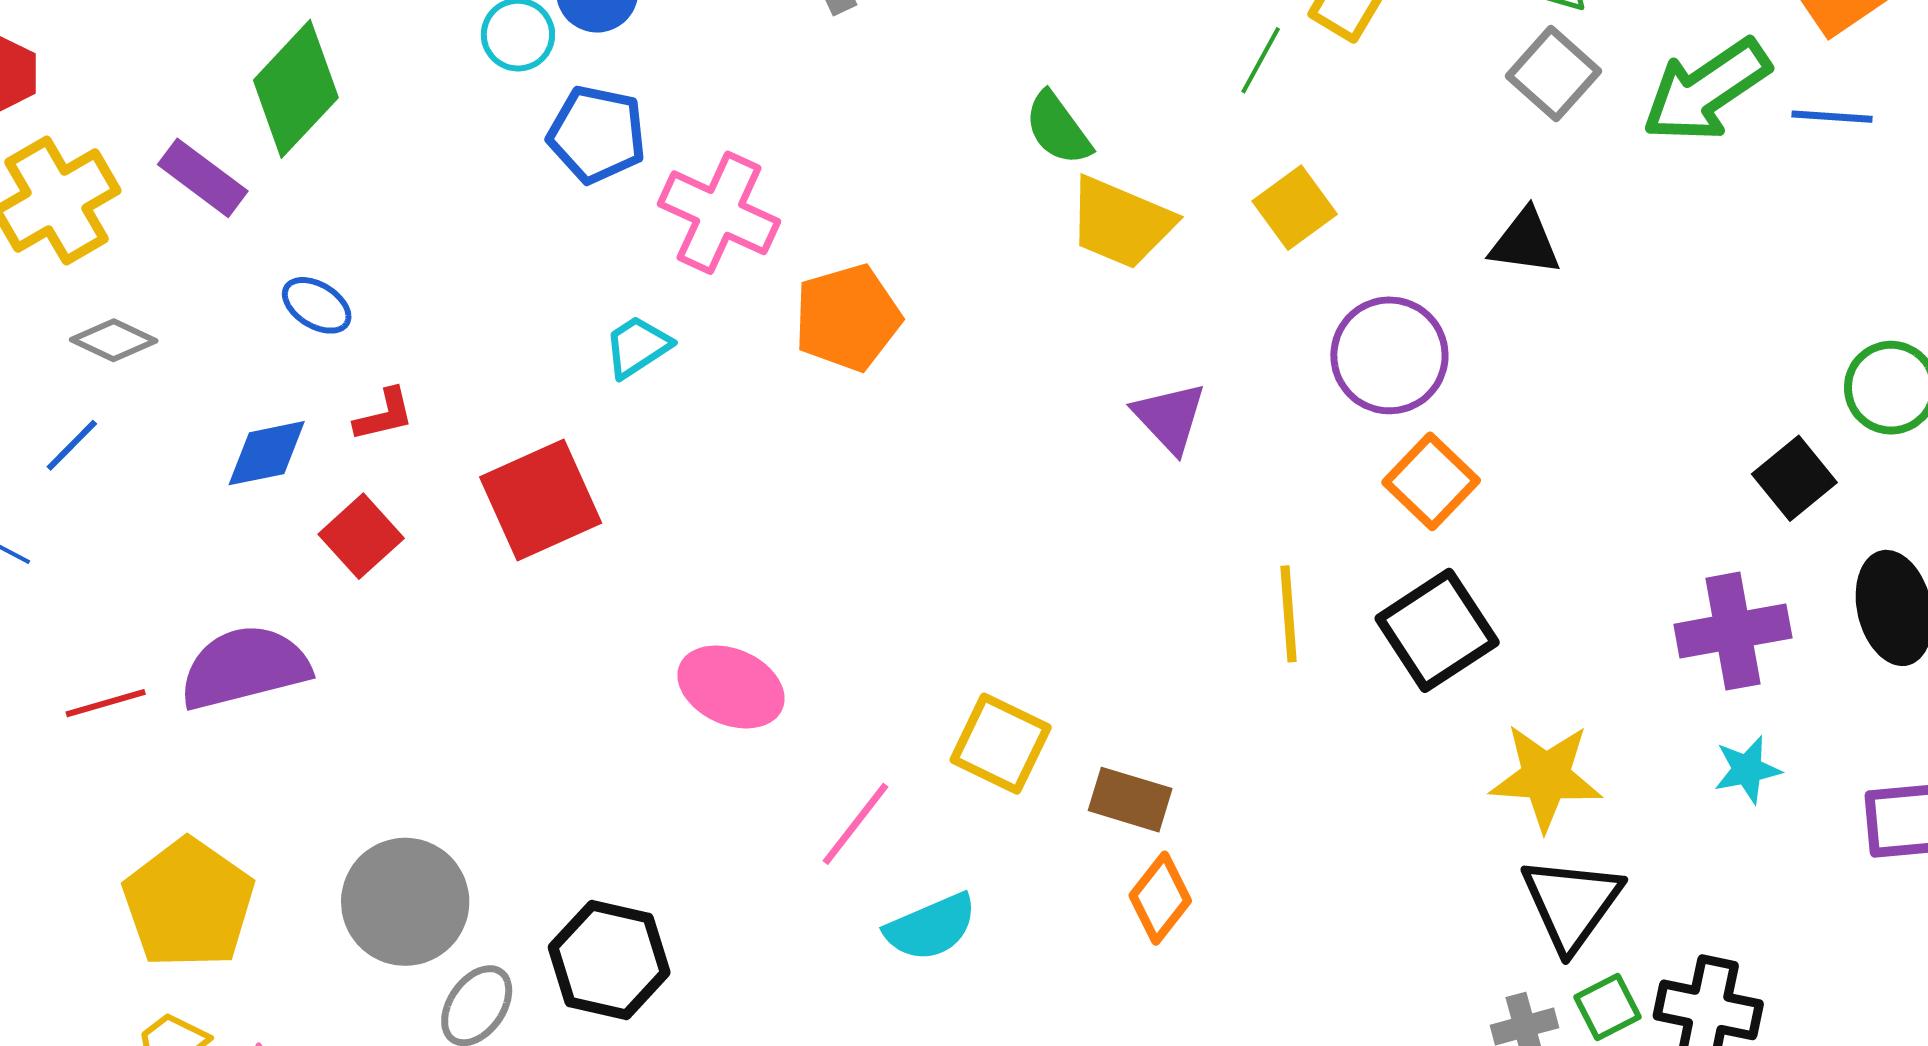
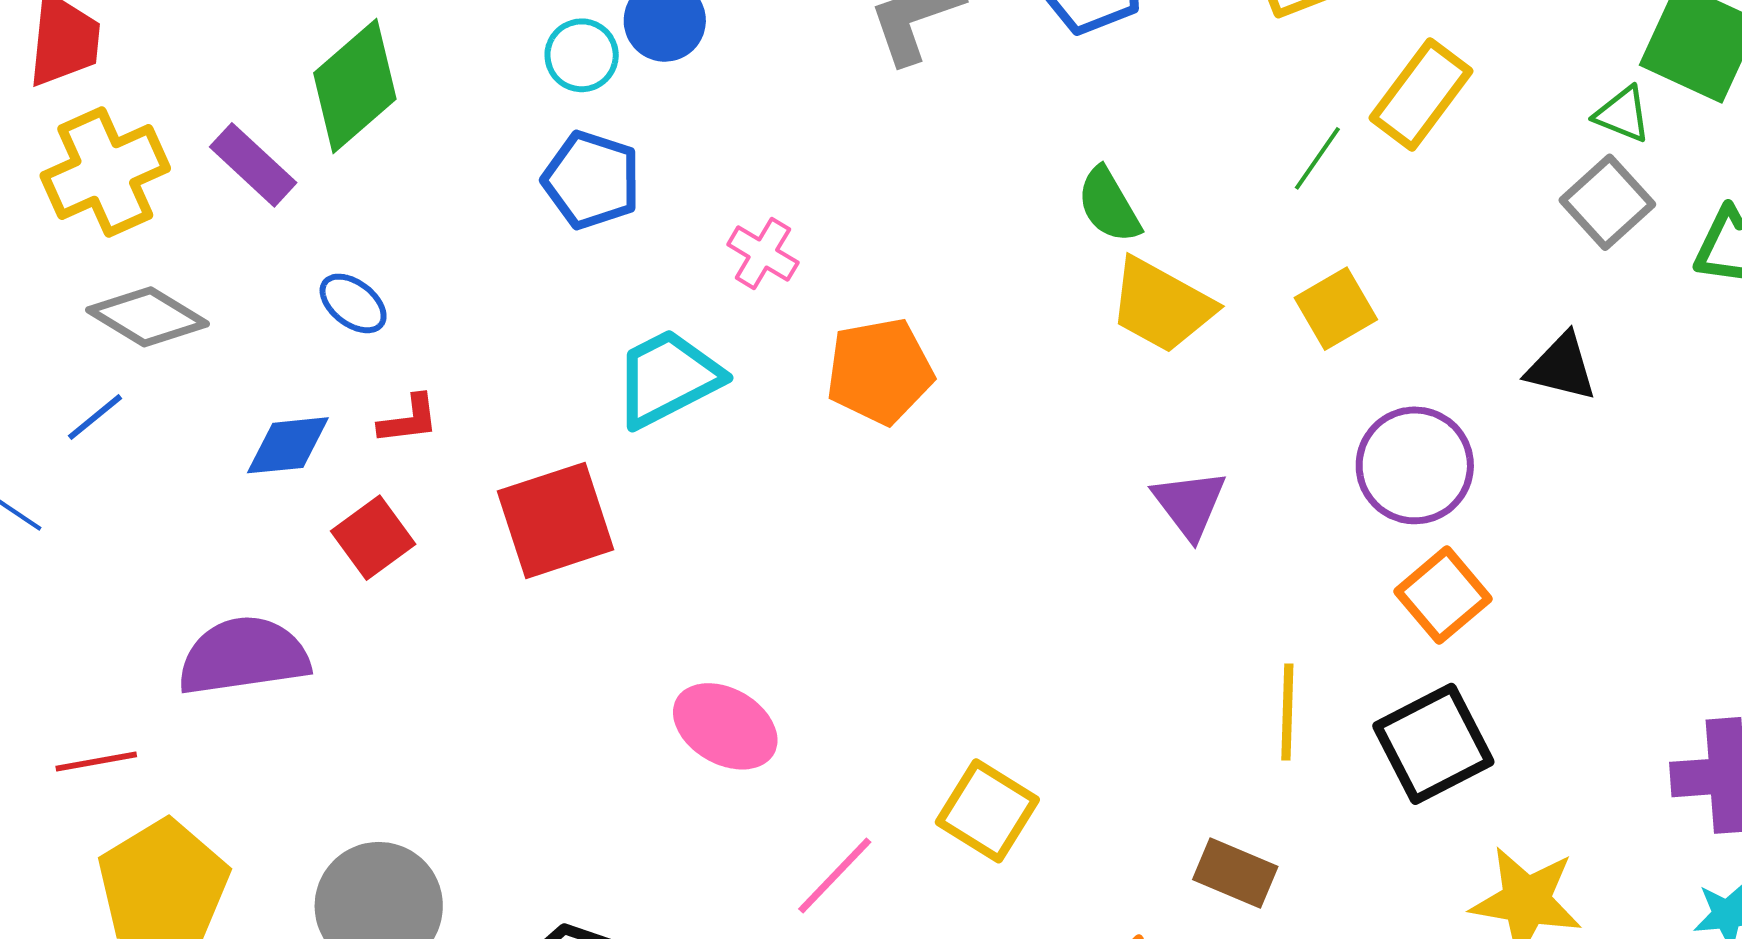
blue pentagon: (597, 134) -> (592, 180), moved
pink cross: (719, 213) -> (763, 253), size x0.6
gray diamond: (114, 340) -> (147, 317), size x1.4
cyan trapezoid: (637, 347) -> (668, 378), size x1.6
red line: (106, 703) -> (96, 762), moved
brown rectangle: (1130, 800) -> (1235, 873), moved

